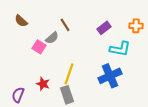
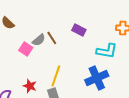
brown line: (65, 25) -> (52, 38), moved
purple rectangle: (104, 28) -> (79, 30), moved, turned 64

